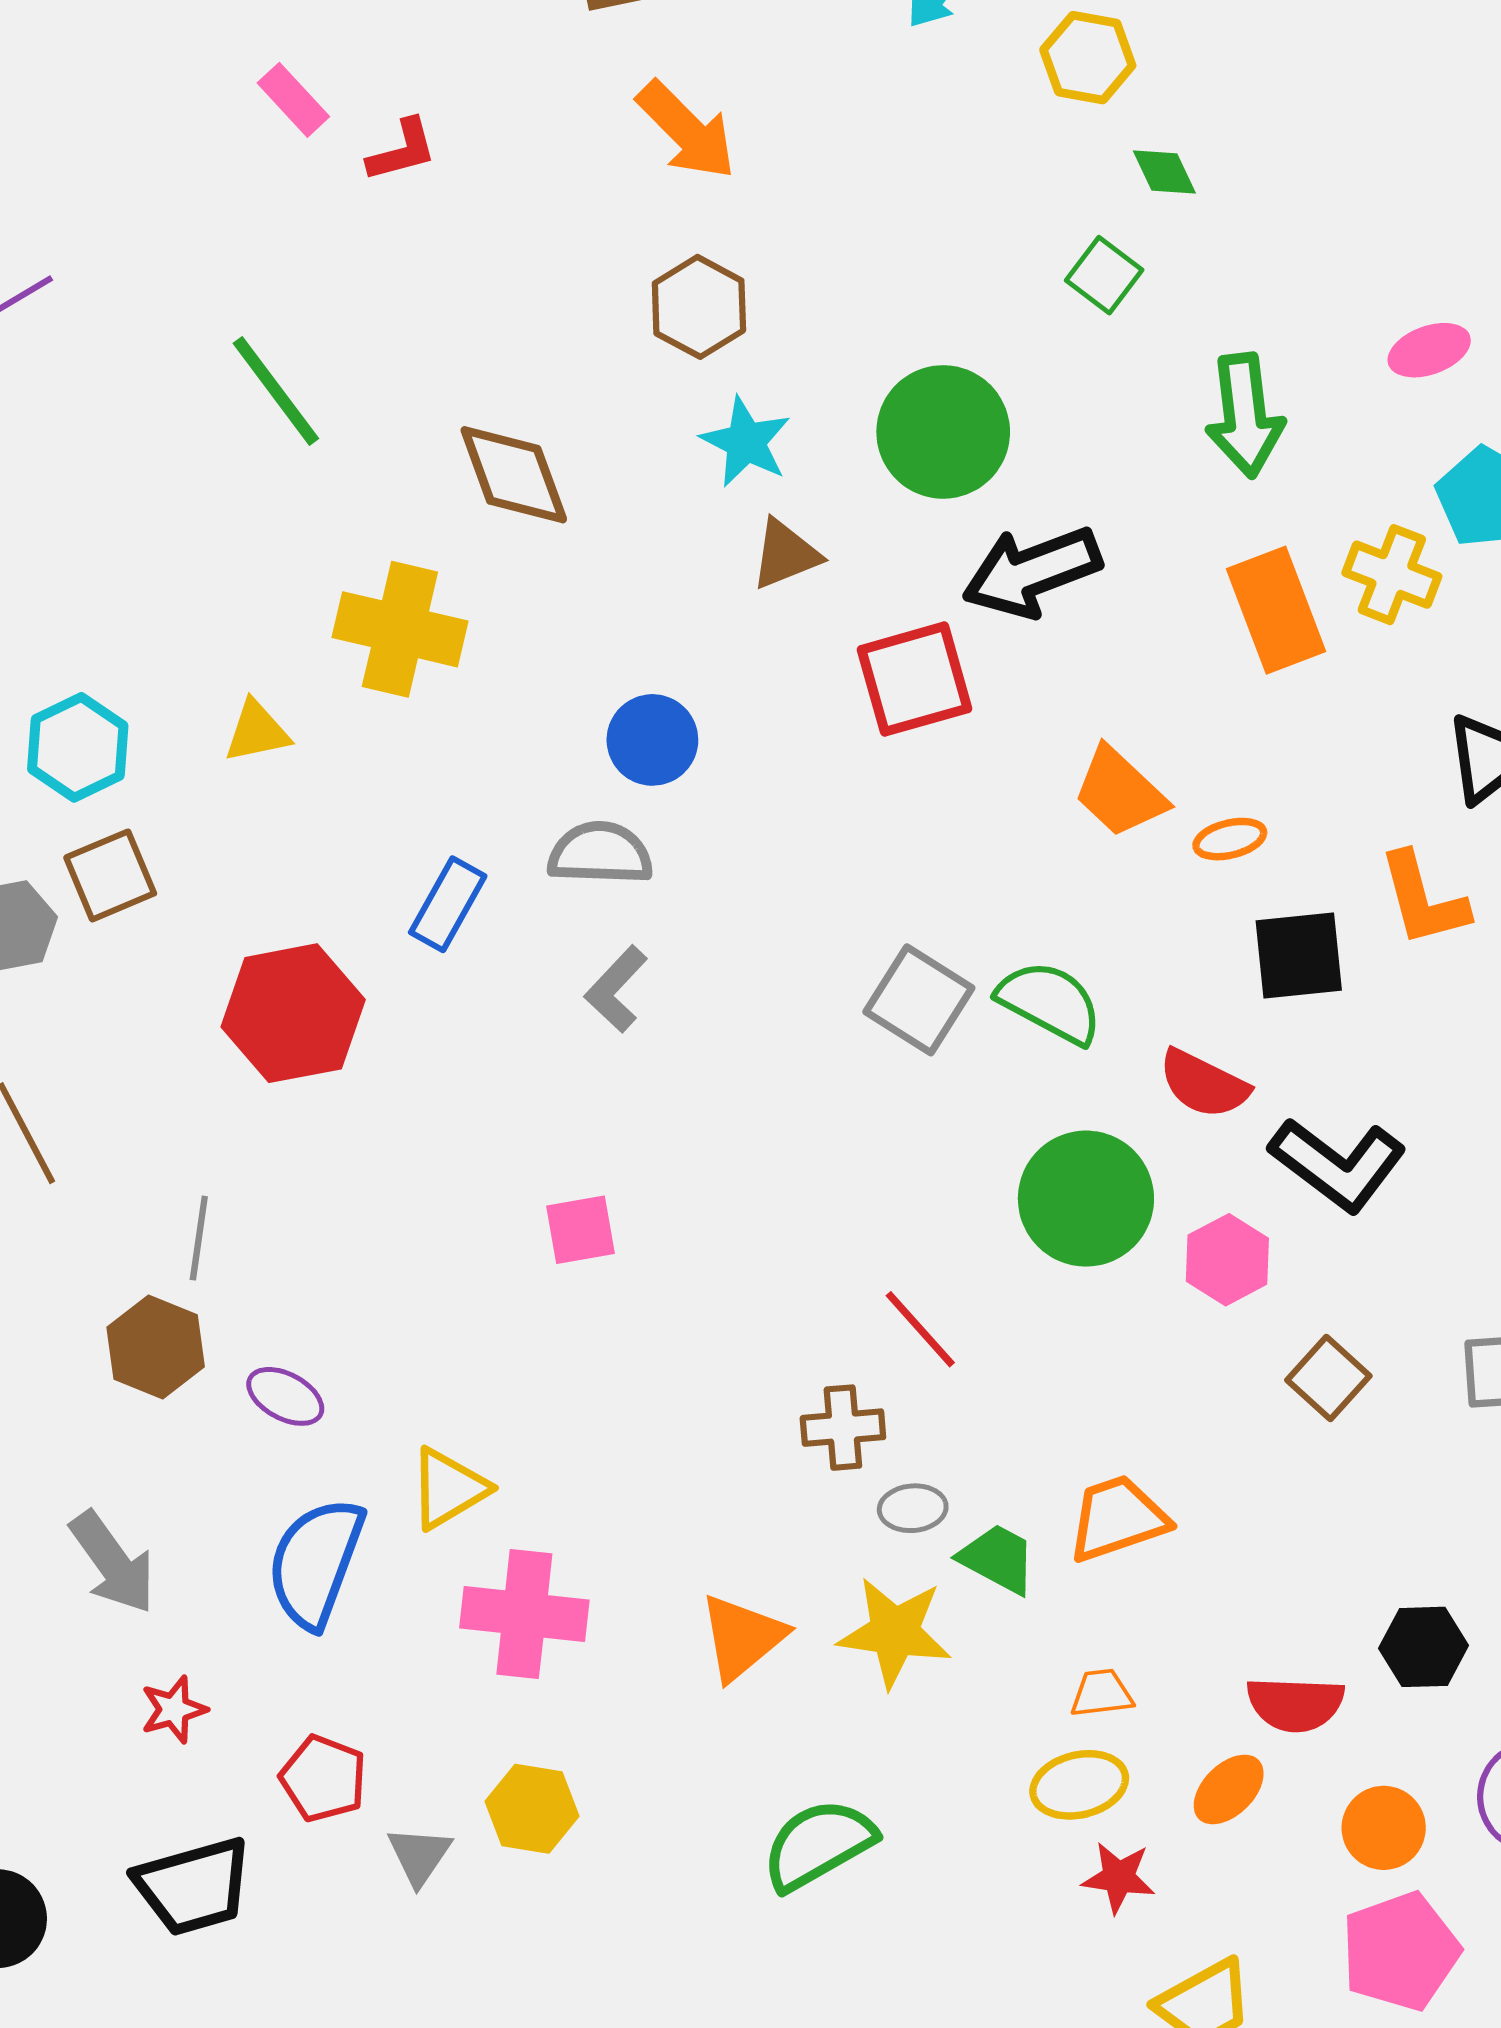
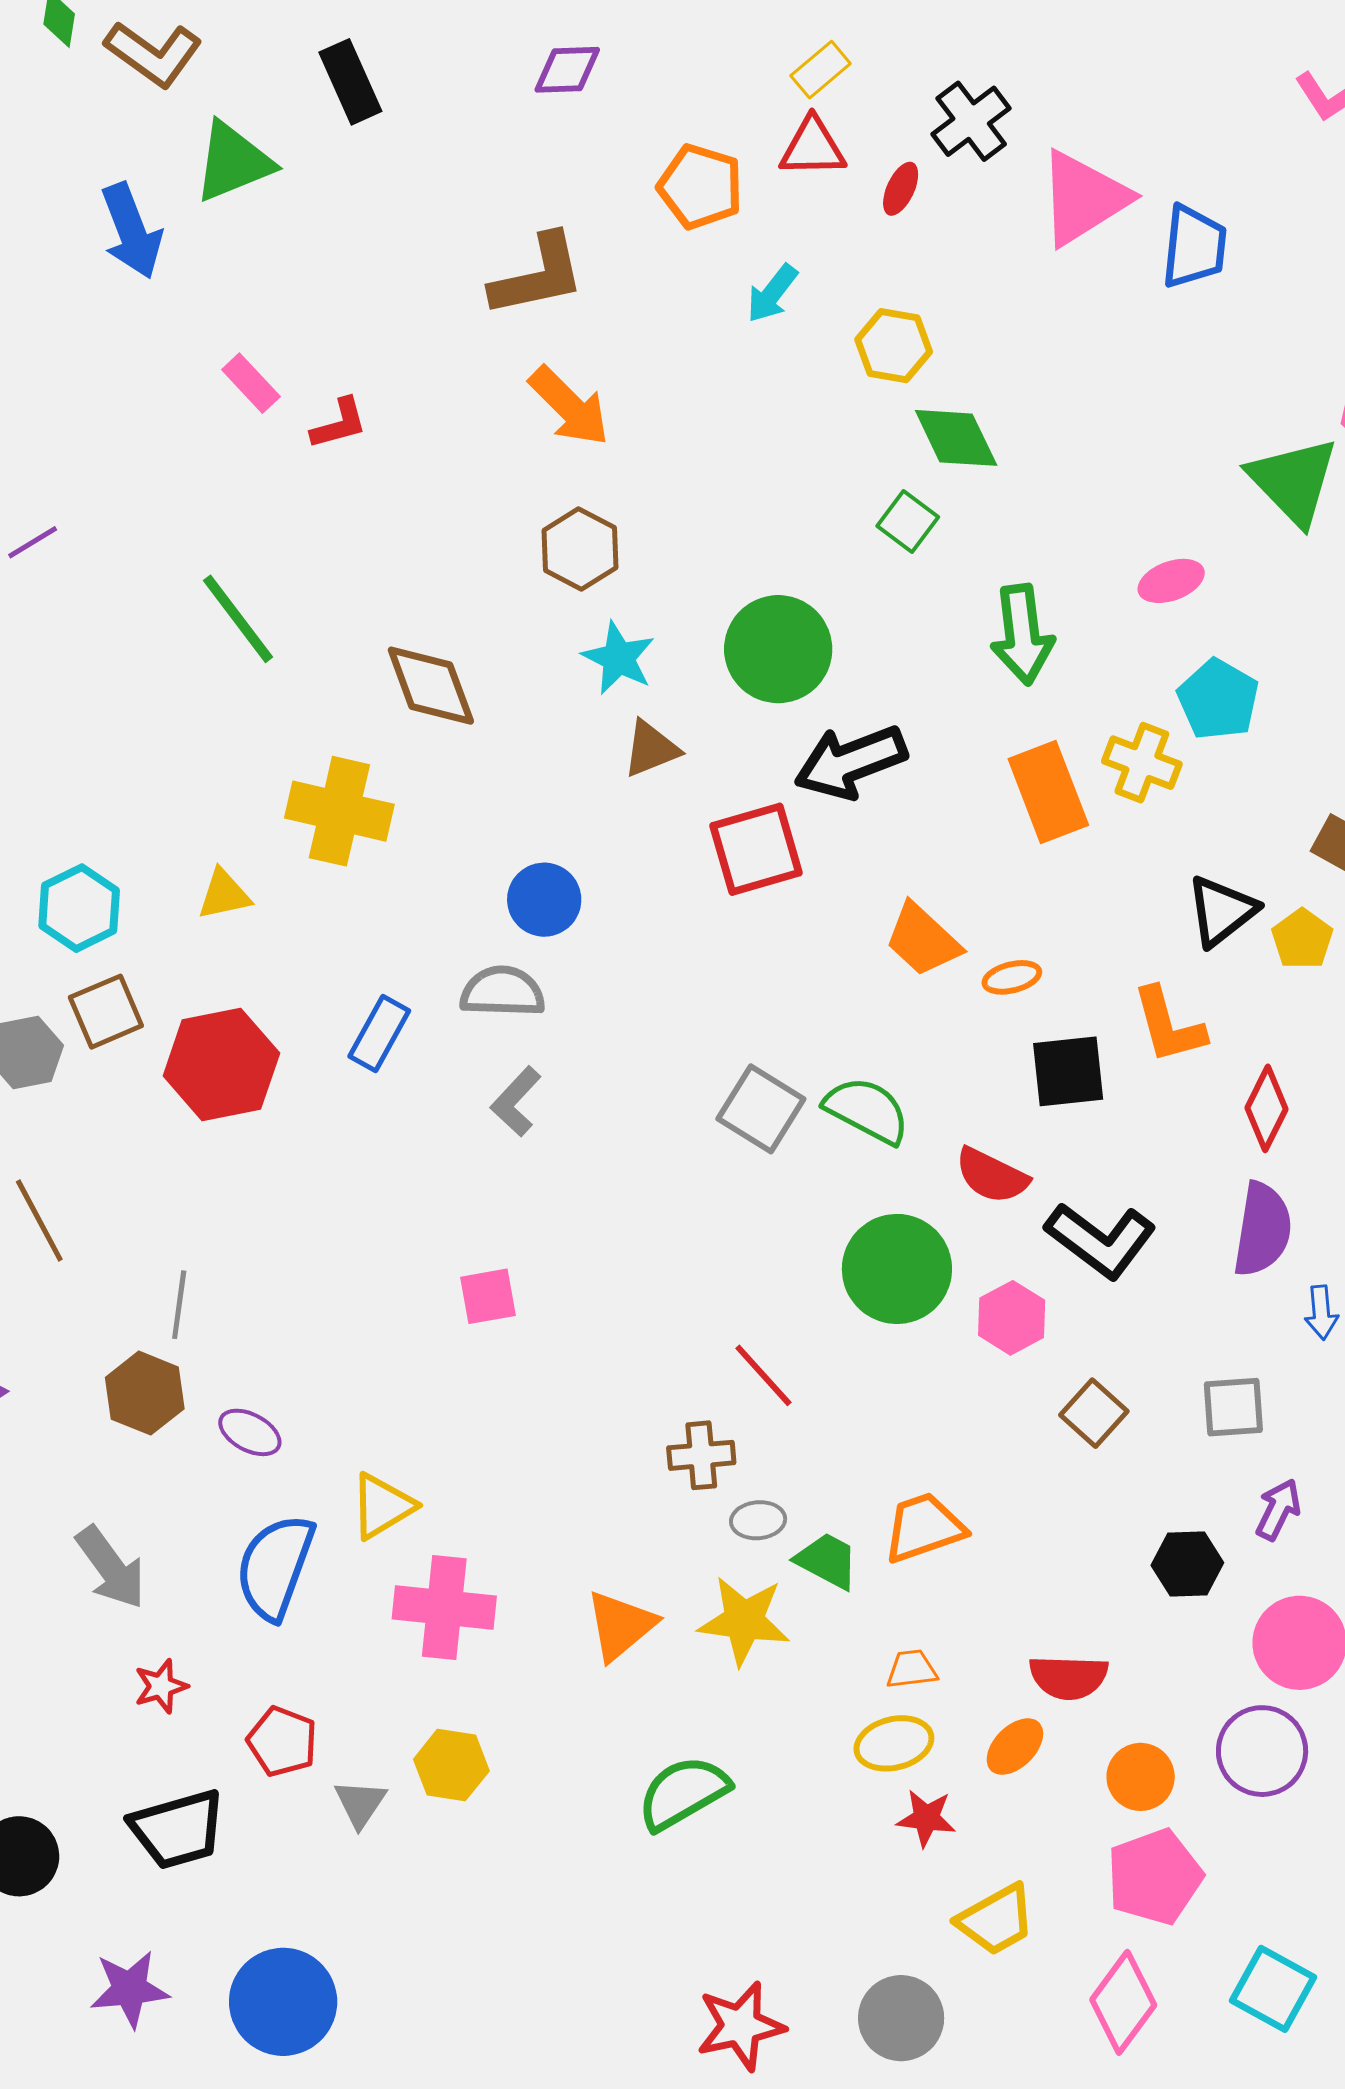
green diamond: (1164, 172) -> (956, 438), size x1.6
red hexagon: (293, 1013) -> (221, 1065), moved
black hexagon: (1423, 1647) -> (1187, 1564), moved

